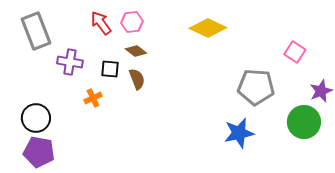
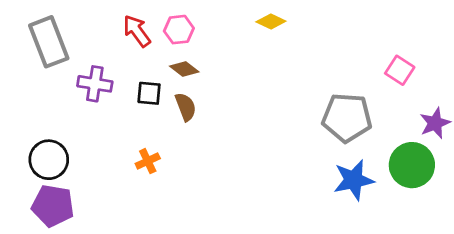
yellow diamond: (208, 28) -> (271, 21), moved, size x0.6
orange cross: (93, 98) -> (148, 161), moved
blue star: (239, 133) -> (354, 180), moved

